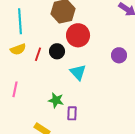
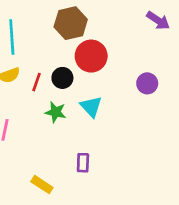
green star: (56, 100) -> (56, 112), moved

